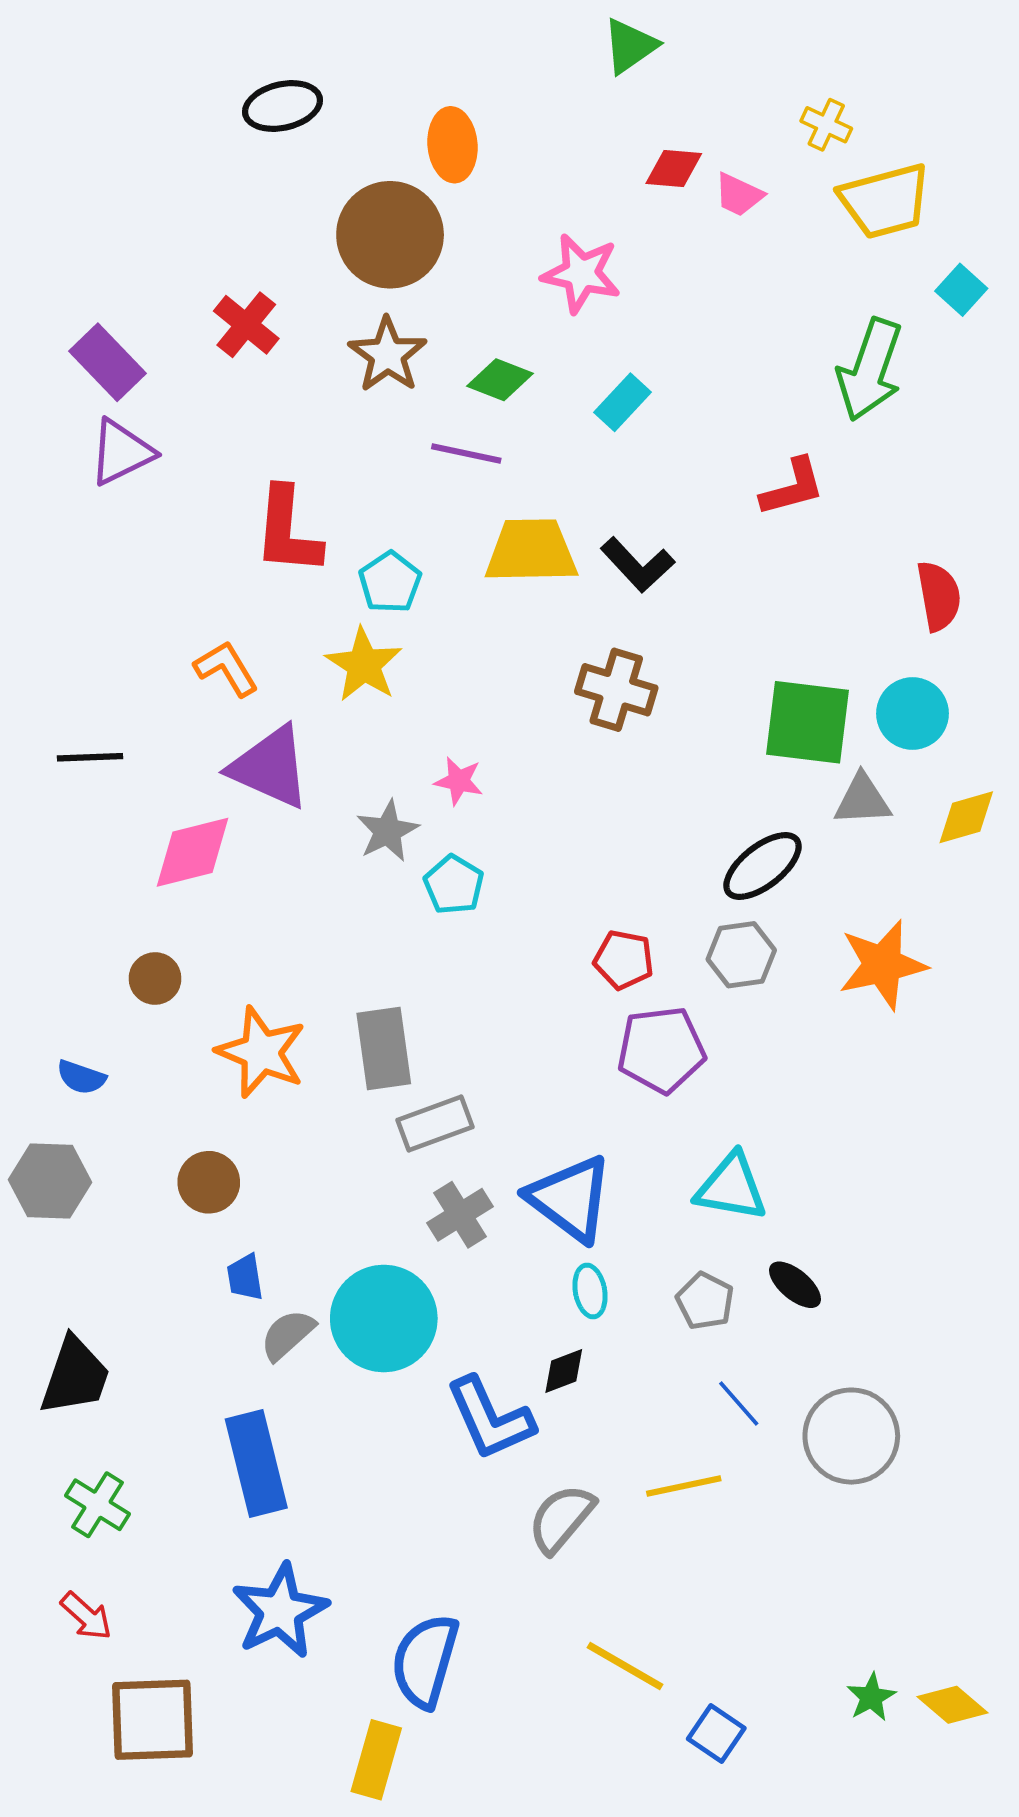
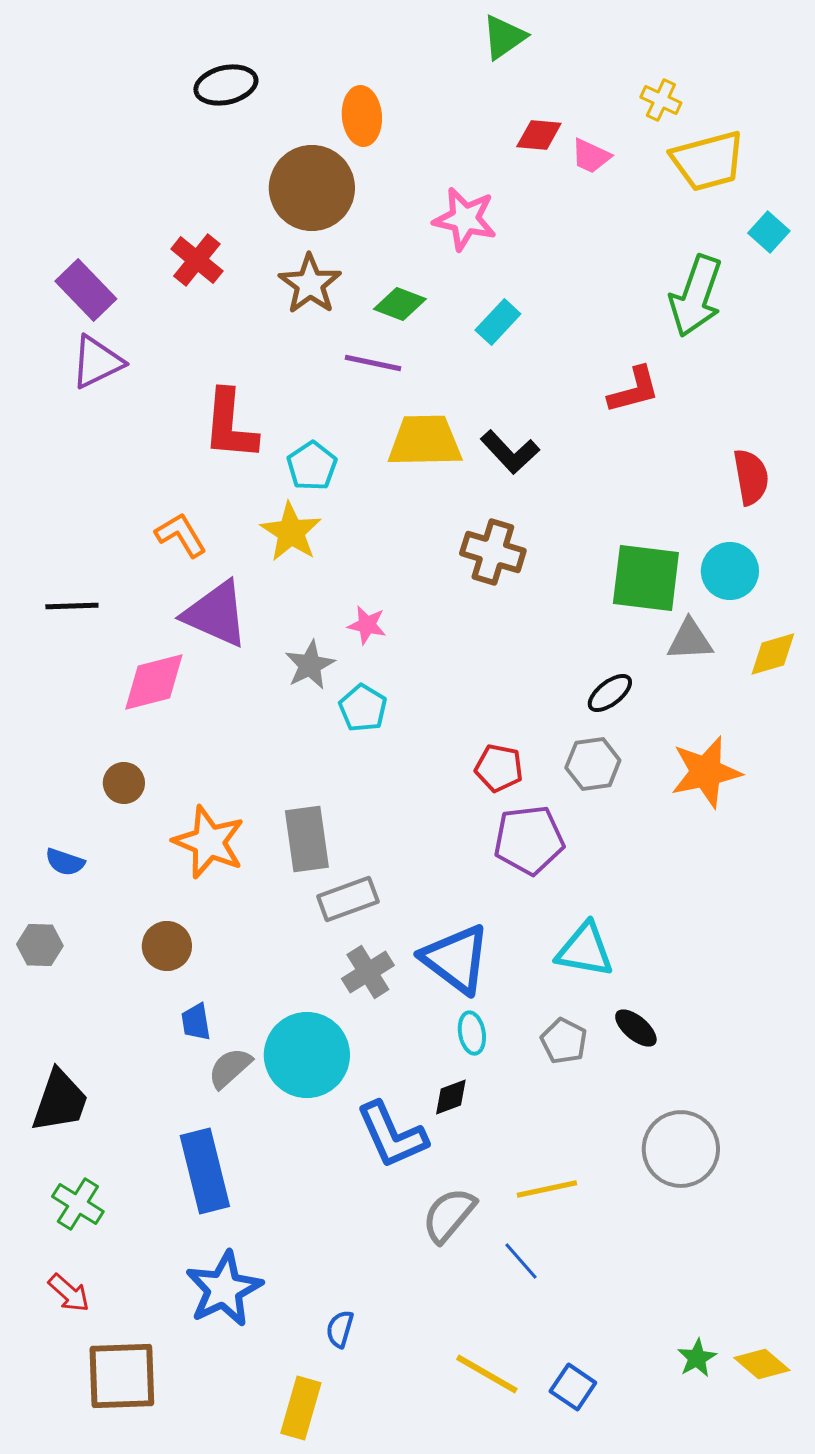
black ellipse: (762, 866) -> (610, 693), size x0.7
gray hexagon: (50, 1181) -> (40, 945), size x0.7
blue line: (739, 1404) -> (521, 1261), moved
blue semicircle: (425, 1661) -> (340, 1329), size x0.5
yellow line: (625, 1666) -> (487, 1374), moved

